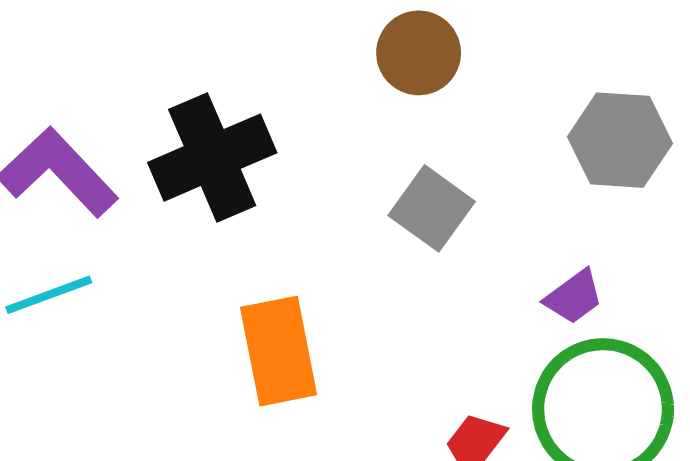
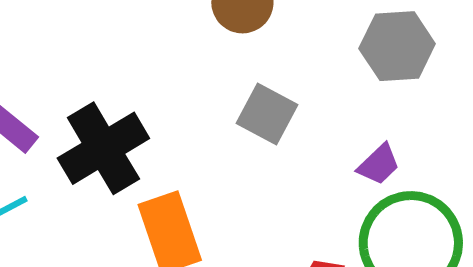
black cross: (212, 158) -> (103, 148), moved

